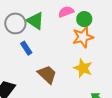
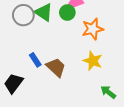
green circle: (84, 19) -> (67, 12), moved
blue rectangle: (26, 48) -> (35, 60), moved

